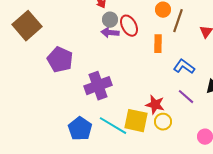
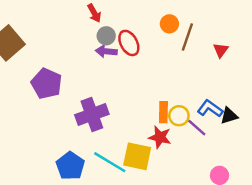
orange rectangle: (158, 44) -> (163, 112), moved
blue L-shape: (184, 67) -> (210, 109), moved
yellow circle: (163, 122) -> (179, 116), moved

